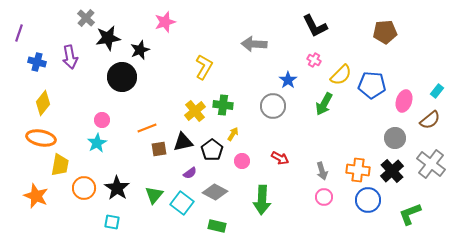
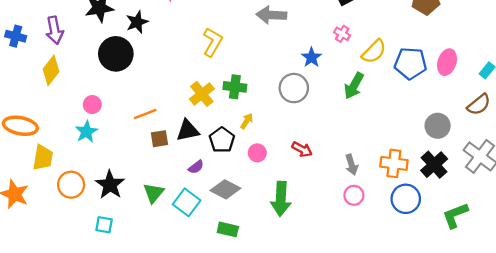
pink ellipse: (404, 101) -> (447, 62), moved
yellow diamond: (43, 103) -> (51, 70), moved

